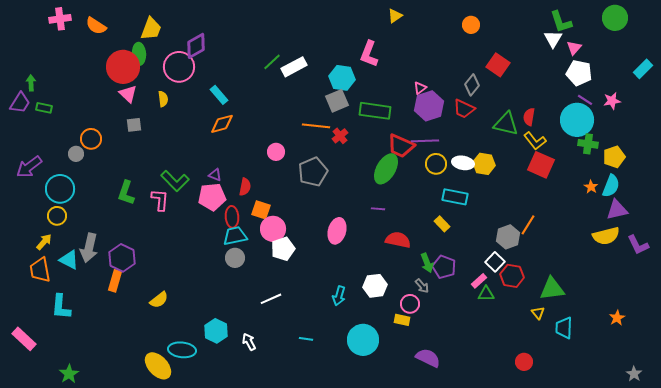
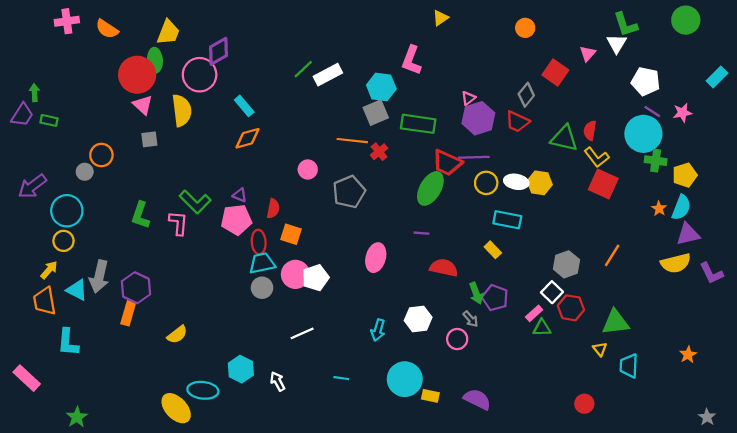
pink triangle: (574, 48) -> (588, 54), moved
yellow semicircle: (163, 99) -> (182, 110), size x1.8
orange line: (528, 225) -> (612, 255), moved
pink circle: (273, 229) -> (295, 274), moved
yellow rectangle: (402, 320) -> (430, 396), moved

